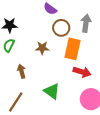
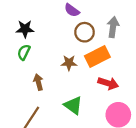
brown star: (42, 48) -> (69, 63), moved
orange rectangle: (72, 49) -> (97, 56), turned 50

